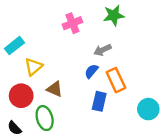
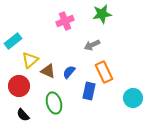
blue semicircle: (91, 71) -> (69, 72), moved
brown triangle: (55, 89) -> (48, 71), moved
green ellipse: (45, 118) -> (54, 103), moved
black semicircle: (14, 128) -> (23, 115), moved

